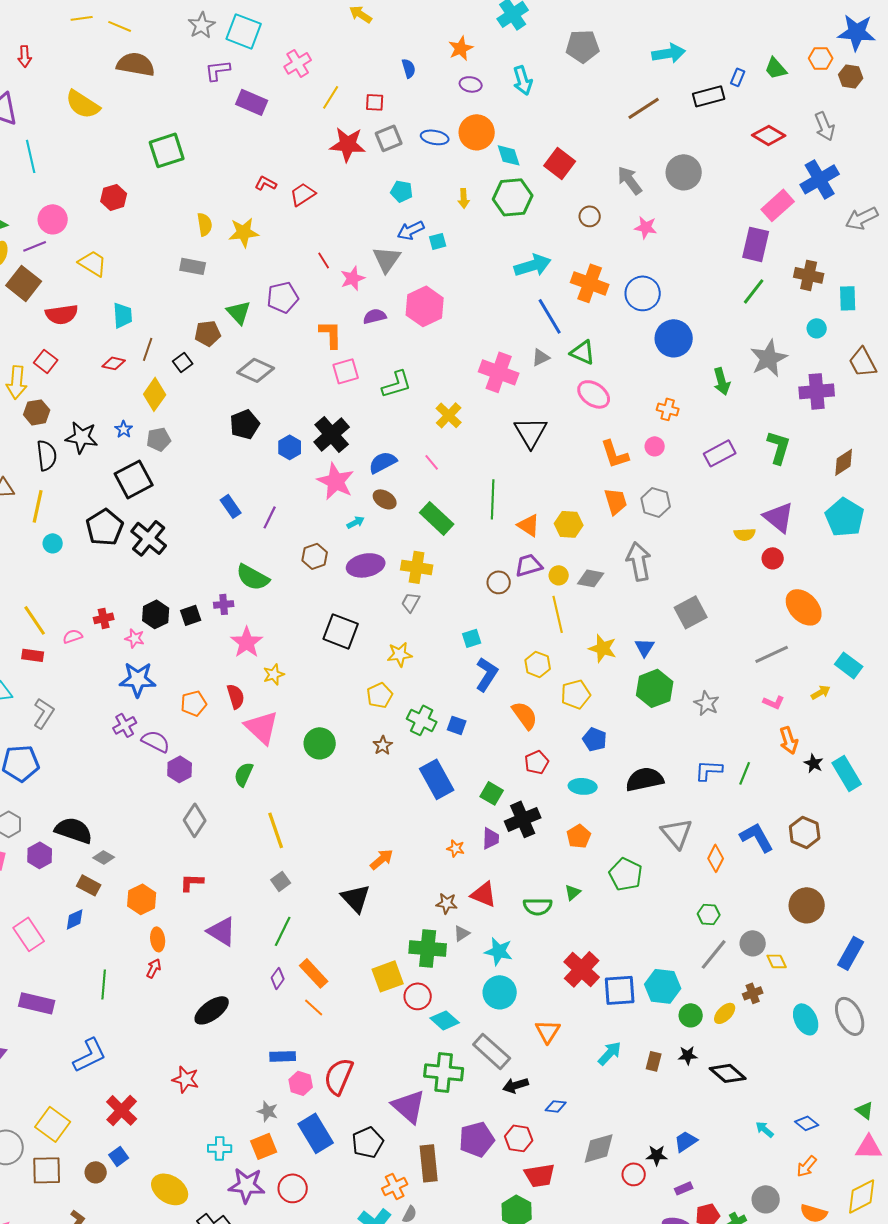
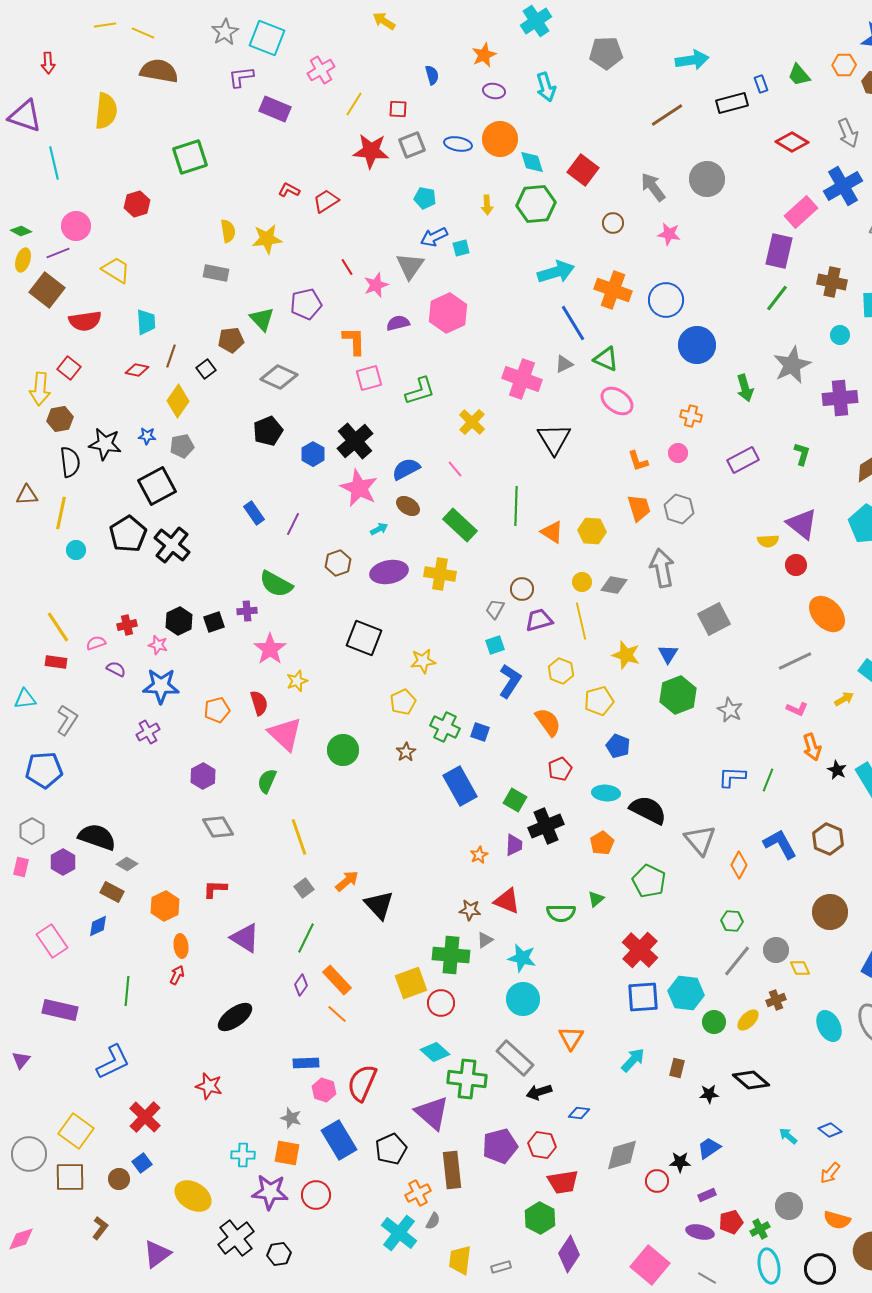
blue rectangle: (738, 77) -> (761, 84), turned -42
yellow semicircle: (83, 104) -> (106, 111), turned -117
blue star: (124, 429) -> (147, 436), turned -30
green L-shape: (779, 447) -> (802, 454), size x0.7
orange L-shape: (615, 454) -> (638, 461), size x0.7
purple trapezoid: (529, 565) -> (539, 620), moved
gray trapezoid: (411, 602) -> (495, 609), moved
purple semicircle: (156, 741) -> (116, 669), moved, size x0.7
black semicircle: (645, 779) -> (648, 810), moved, turned 39
gray diamond: (195, 820) -> (218, 827), turned -64
orange star: (456, 848) -> (479, 855), turned 30
orange arrow: (382, 859) -> (347, 881), moved
red cross: (582, 969) -> (640, 950), moved
cyan diamond: (445, 1020) -> (435, 1052), moved
black star: (688, 1055) -> (709, 1094), moved
orange square: (264, 1146) -> (287, 1153), turned 32

